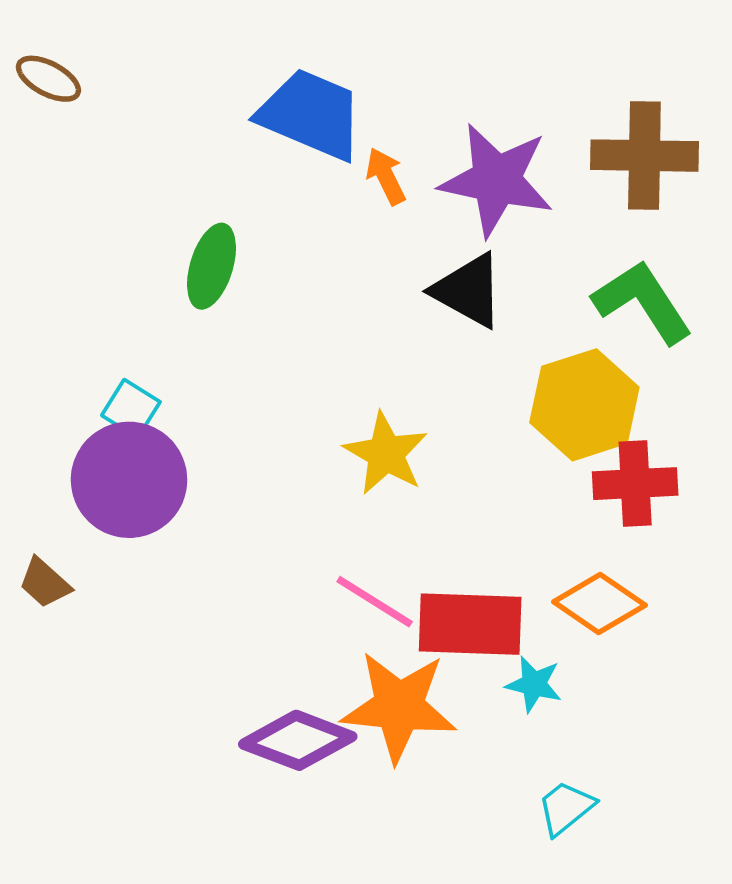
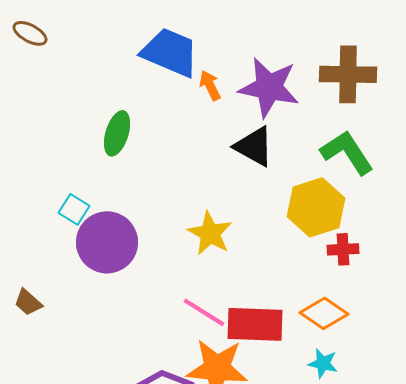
purple circle: (129, 480) -> (107, 242), moved
red cross: (635, 484) -> (343, 249), size x0.7
cyan star: (534, 684) -> (323, 363), moved

